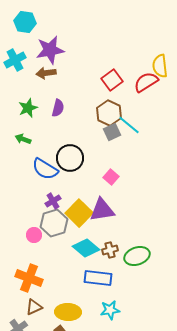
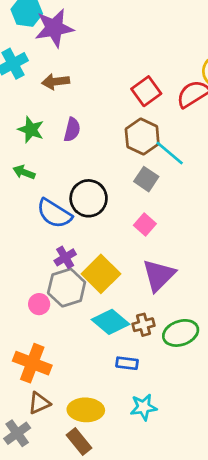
purple star: (50, 50) -> (54, 28), moved
green star: (28, 108) -> (31, 130), turned -30
gray square: (112, 132) -> (146, 179), moved, turned -30
purple triangle: (102, 210) -> (159, 275), moved, turned -36
blue rectangle: (98, 278) -> (127, 363), size x0.6

